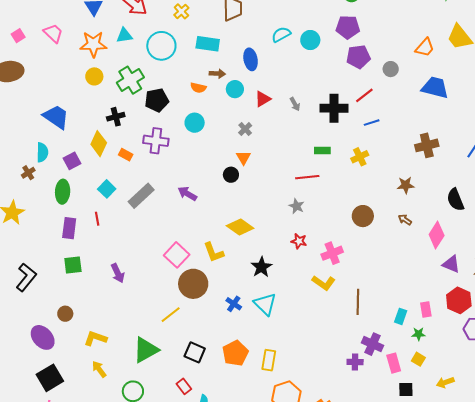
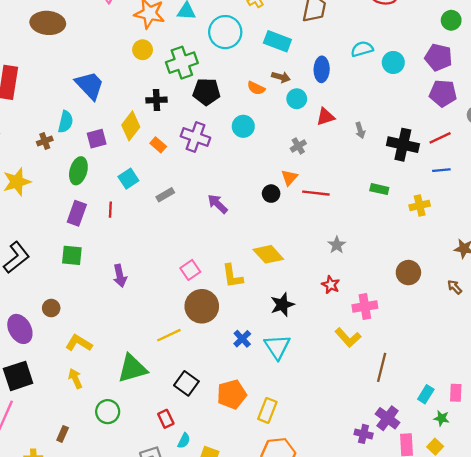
red line: (307, 177) -> (316, 193), moved
gray rectangle: (141, 196) -> (165, 195), size x0.6
pink square: (177, 255) -> (190, 270), size x0.7

